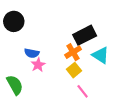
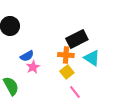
orange cross: (73, 52) -> (66, 55), turned 35
blue semicircle: (32, 53) -> (27, 56), turned -40

